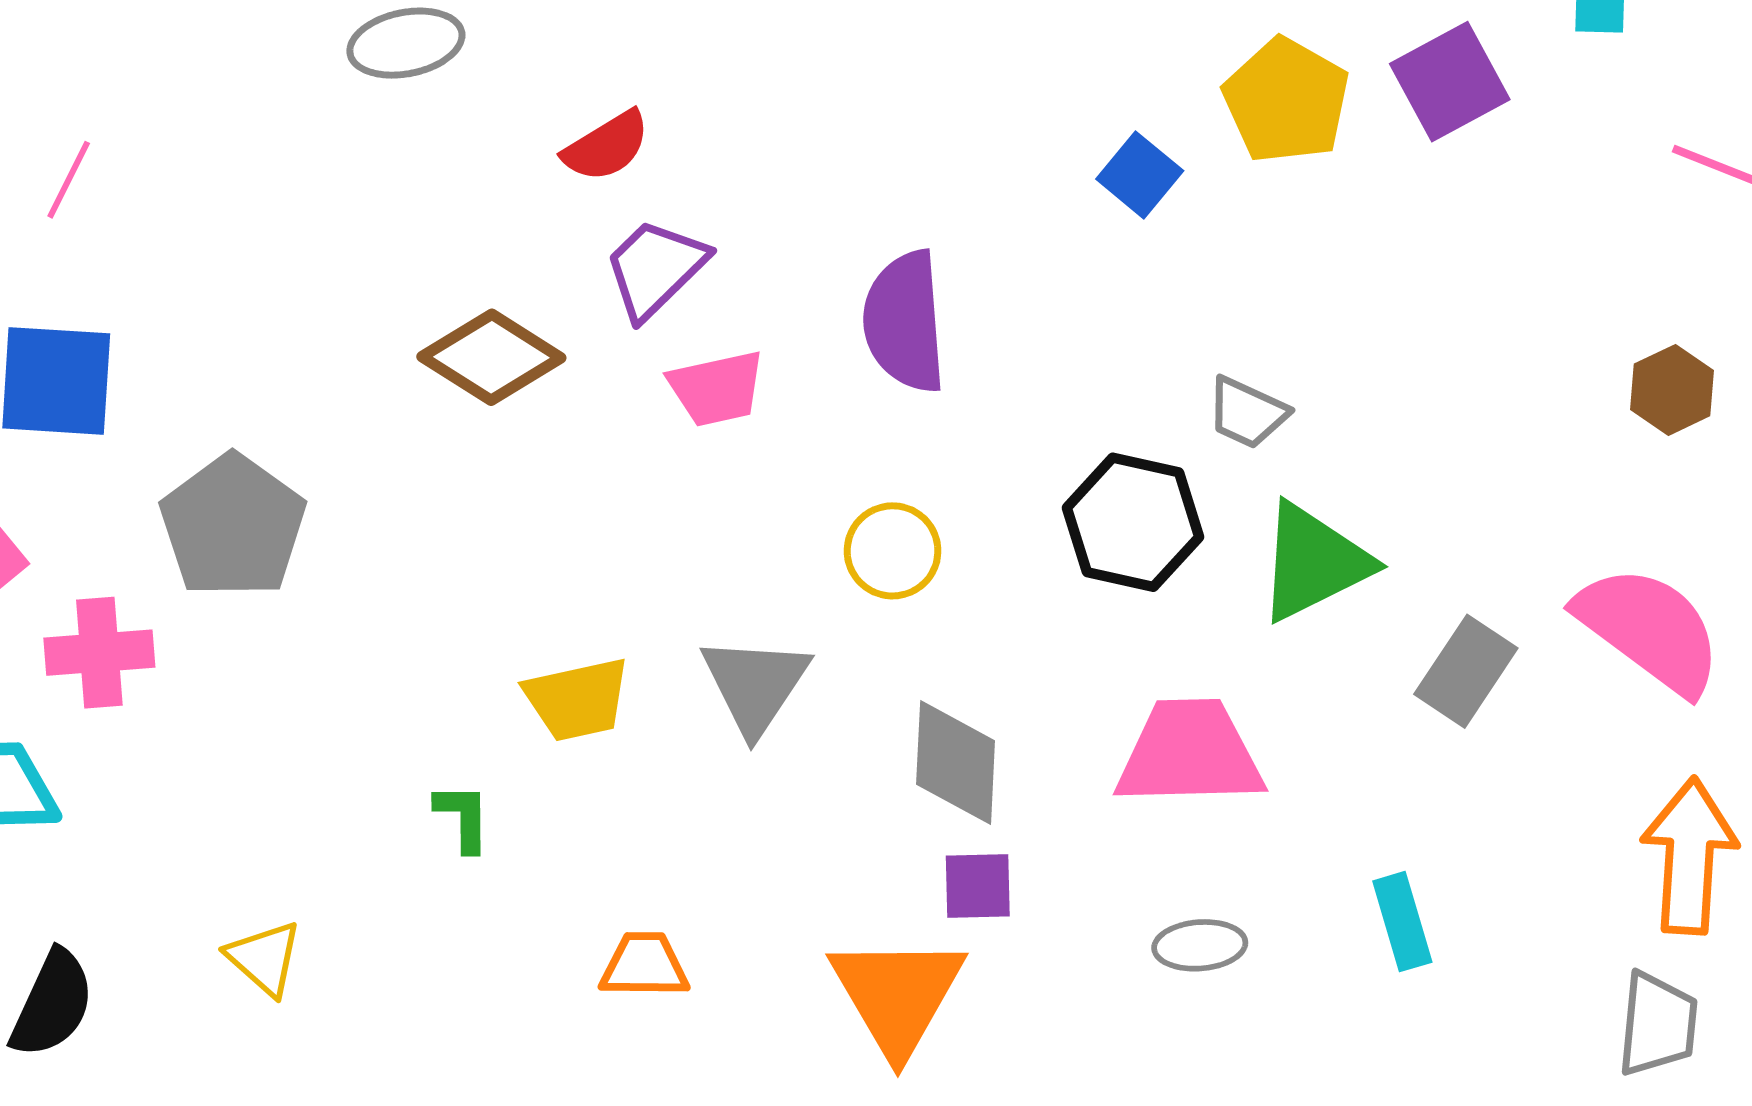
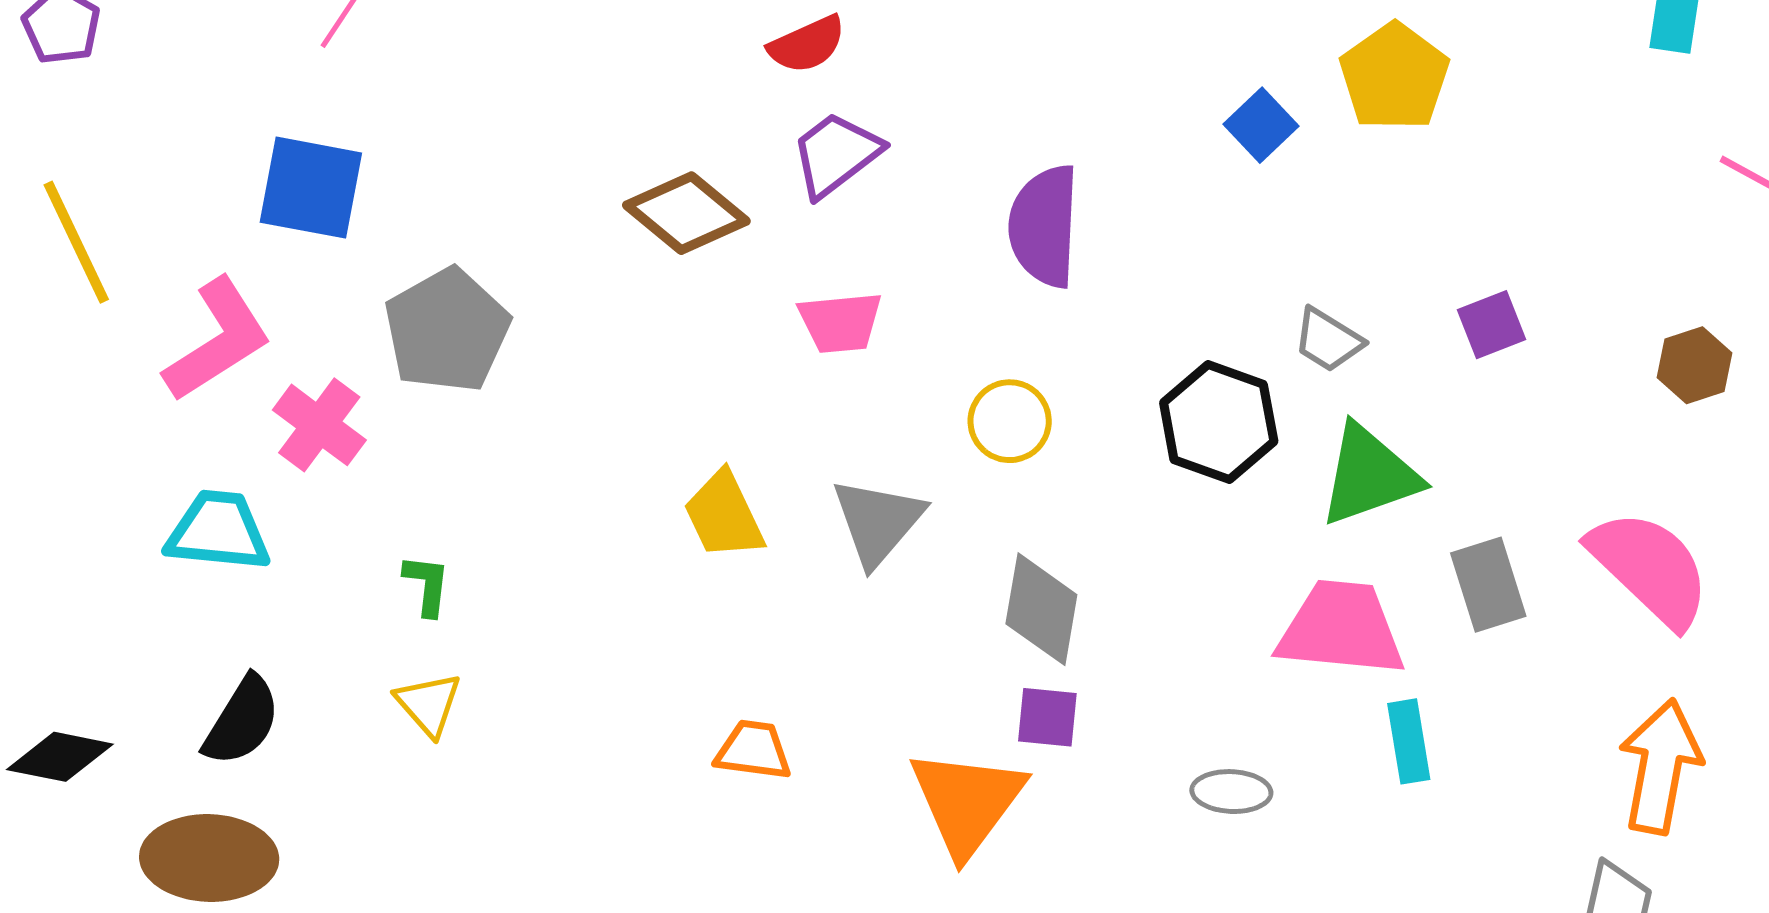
purple square: (1450, 82) -> (1492, 325), moved, size x0.7
pink trapezoid: (717, 388) -> (840, 322), moved
pink cross: (99, 653) -> (319, 425), turned 34
gray rectangle: (1466, 671) -> (1488, 585), turned -58
yellow trapezoid: (577, 699) -> (724, 515), turned 70
pink trapezoid: (1190, 753) -> (1341, 629), moved
green L-shape: (463, 817) -> (427, 585), moved
cyan rectangle: (1402, 922) -> (1409, 741), moved

